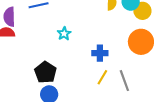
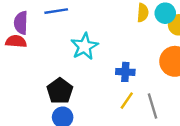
cyan star: (64, 34) -> (84, 46), size x1.6

